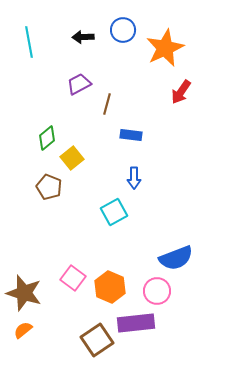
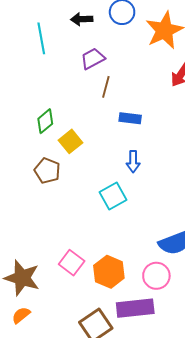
cyan line: (29, 42) -> (41, 38), moved
purple trapezoid: (79, 84) -> (93, 59), moved

